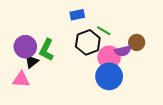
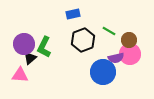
green line: (104, 31) -> (109, 31), moved
purple semicircle: (123, 51) -> (116, 58), moved
pink circle: (109, 57) -> (130, 54), moved

